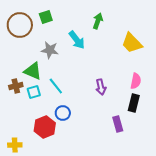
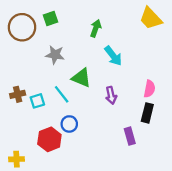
green arrow: (98, 21) -> (96, 28), moved
cyan arrow: (77, 40) -> (113, 56), moved
yellow trapezoid: (132, 43) -> (151, 18), moved
green triangle: (33, 71) -> (81, 78), moved

